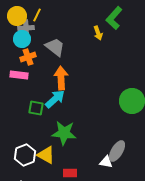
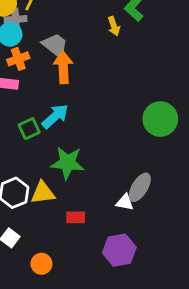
orange arrow: (61, 78) -> (63, 67), moved
green square: (36, 108) -> (29, 129), turned -35
yellow triangle: (46, 155) -> (43, 193), turned -36

